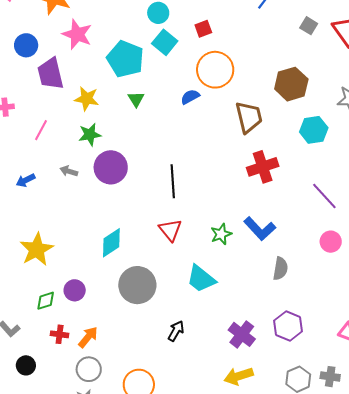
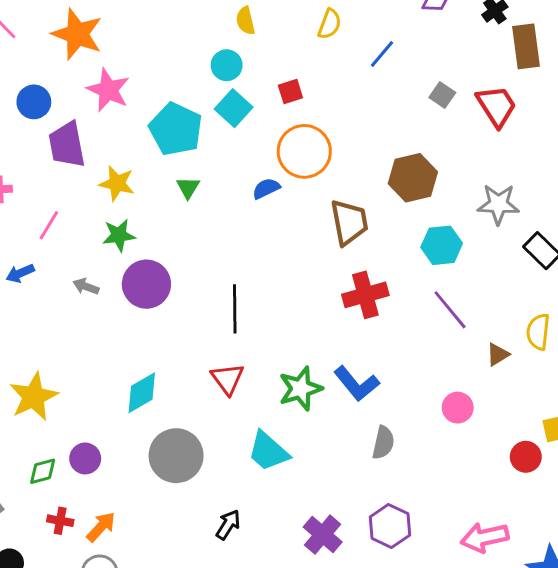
blue arrow: (26, 180) -> (20, 273), moved
purple line: (324, 196) -> (450, 310), moved
green star: (221, 234) -> (300, 389), size x1.4

